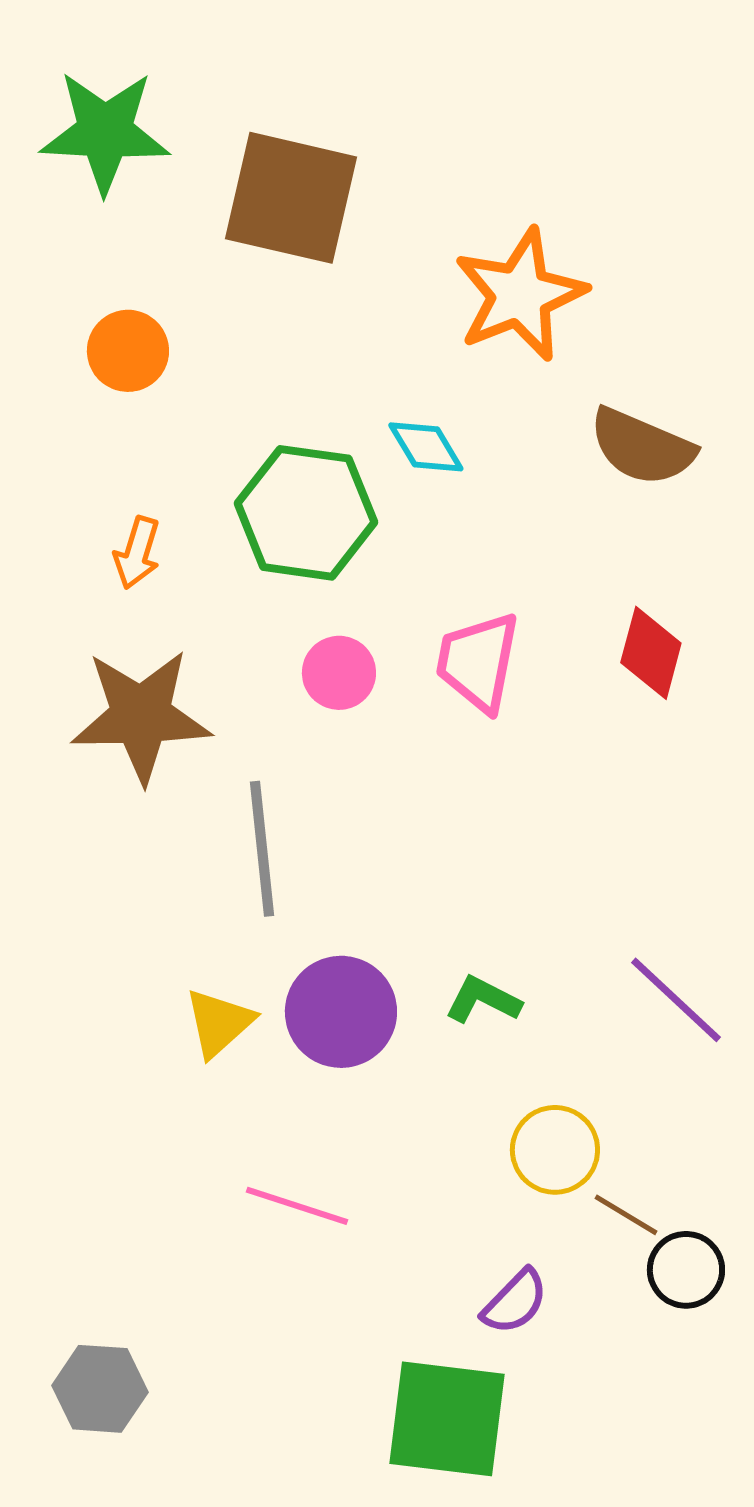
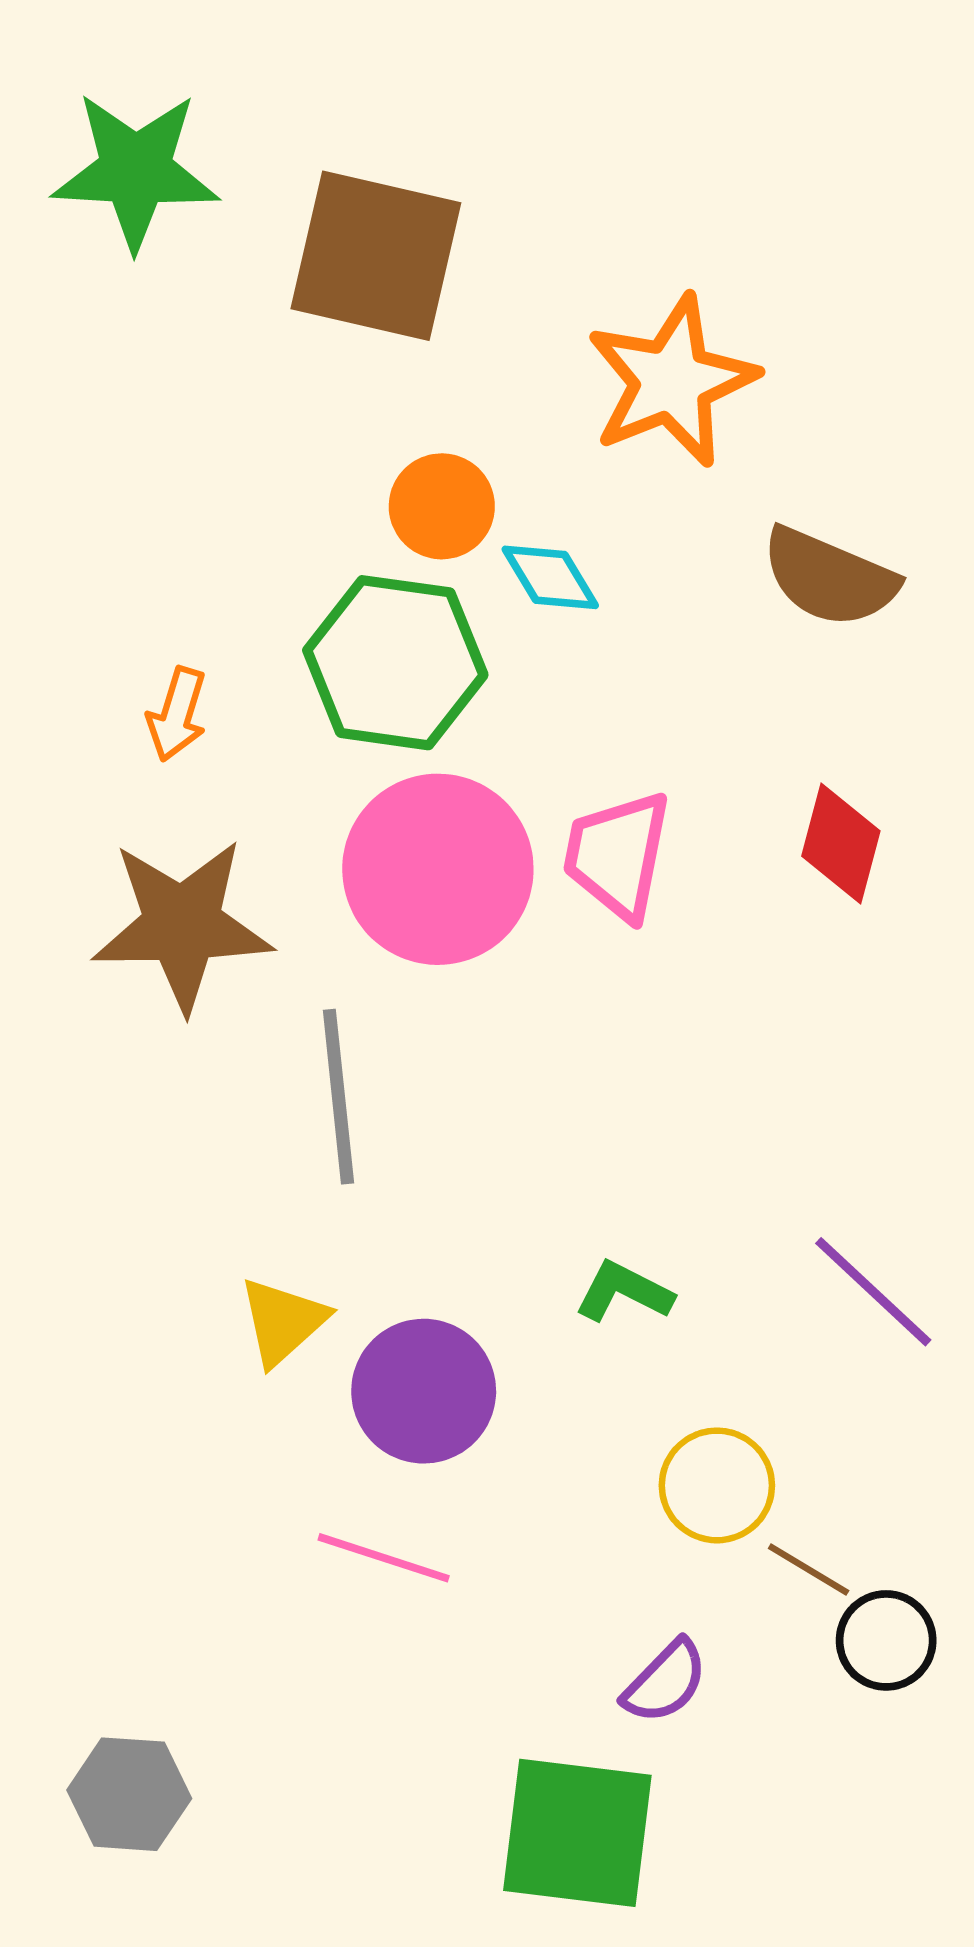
orange circle: (128, 351) -> (442, 506), moved
pink circle: (339, 673) -> (438, 869), size x2.0
purple circle: (341, 1012) -> (424, 1391), moved

